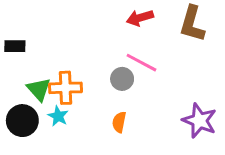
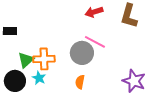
gray circle: (122, 79) -> (82, 53), size x1.5
green triangle: (39, 89) -> (26, 60), turned 30

